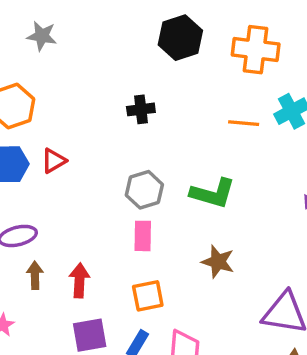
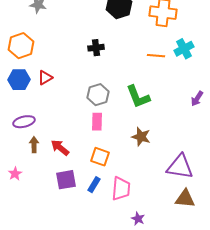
green L-shape: (213, 193) -> (138, 97), turned 52
red arrow: (79, 280) -> (60, 148), turned -54
orange square: (148, 296) -> (100, 157), turned 30

